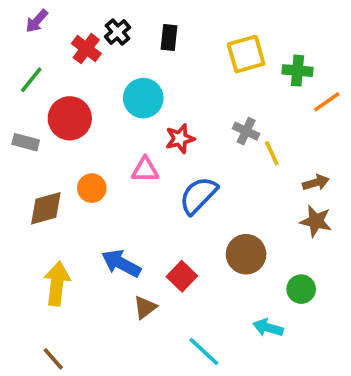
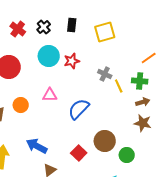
black cross: (118, 32) -> (44, 27), moved
black rectangle: (169, 38) -> (72, 25), moved
green cross: (297, 71) -> (140, 81), moved
red star: (180, 139) -> (72, 61), moved
red square: (182, 276) -> (79, 153), moved
green circle: (301, 289) -> (127, 155), moved

